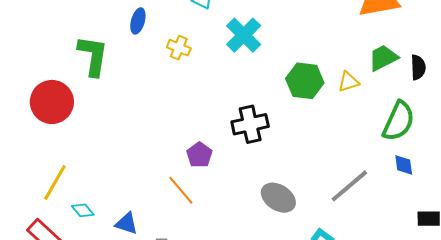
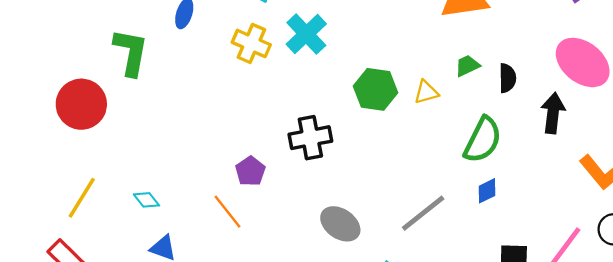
yellow cross: (179, 48) -> (251, 43), moved, size x1.4
green trapezoid: (383, 58) -> (467, 66), size x0.7
blue diamond: (404, 165) -> (487, 191), turned 70
cyan diamond: (83, 210) -> (146, 200), moved

